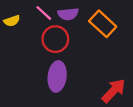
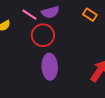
orange rectangle: (103, 24) -> (90, 15), moved, size x0.6

